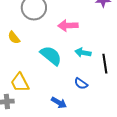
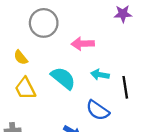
yellow trapezoid: (20, 83) -> (25, 88), moved
blue semicircle: (81, 84) -> (98, 110), size x1.5

